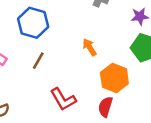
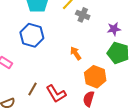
brown line: (38, 61) -> (32, 89), moved

